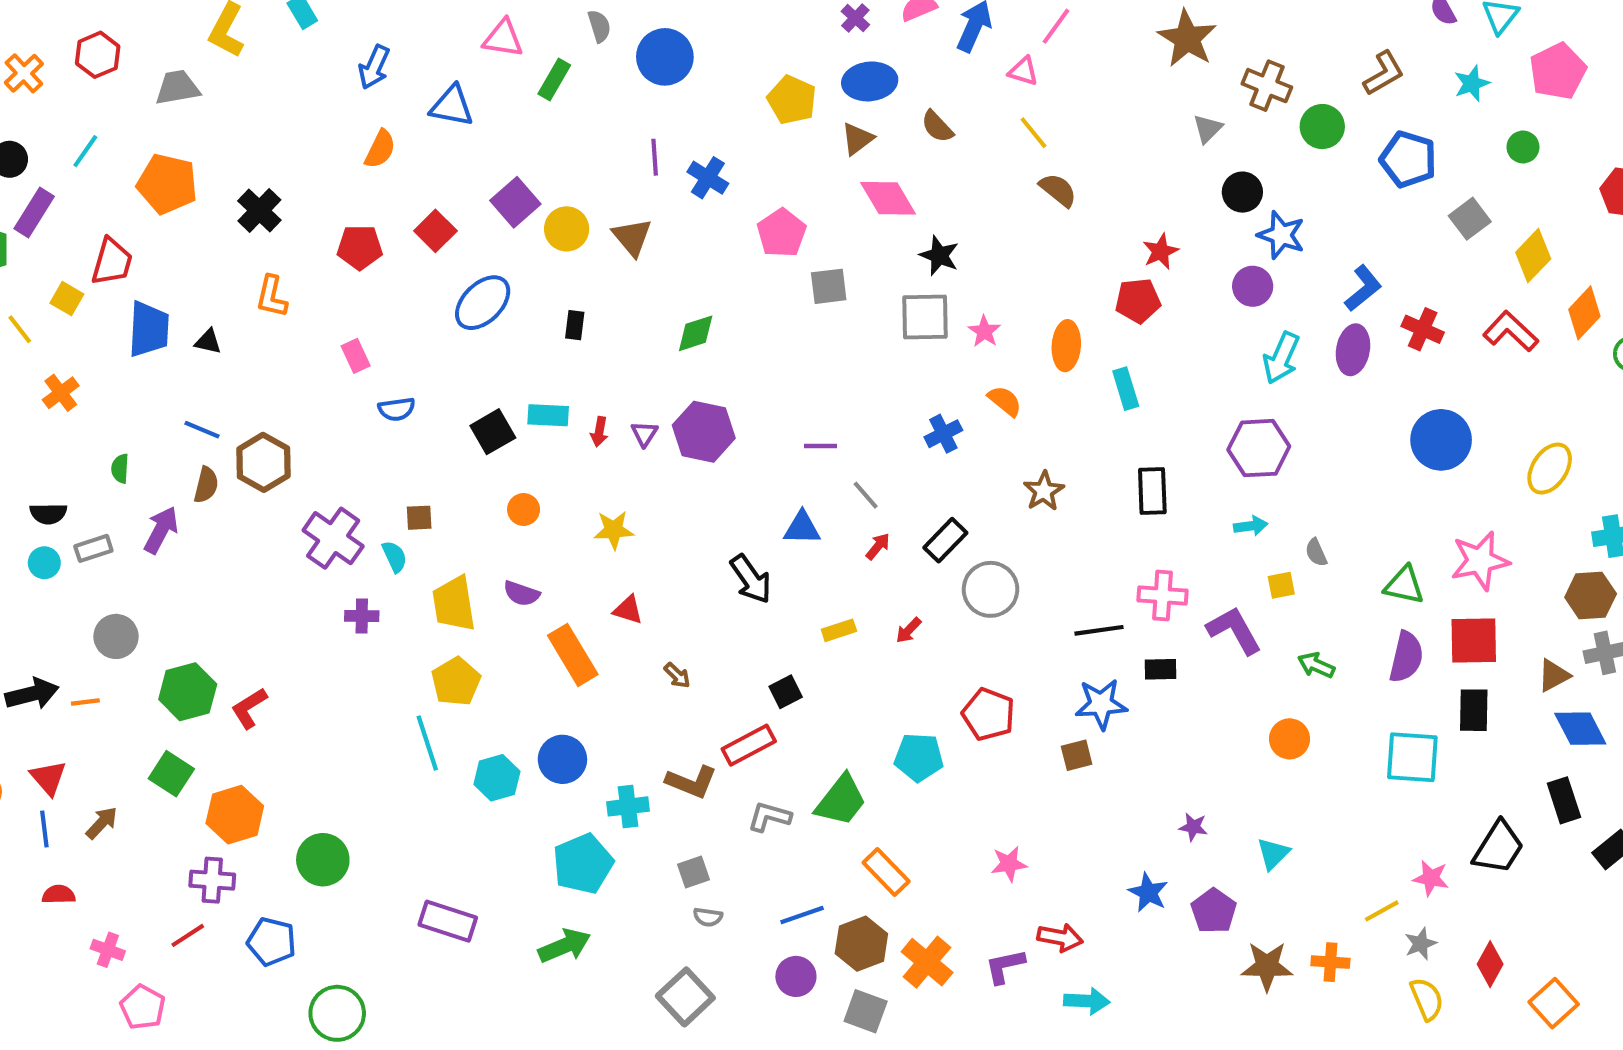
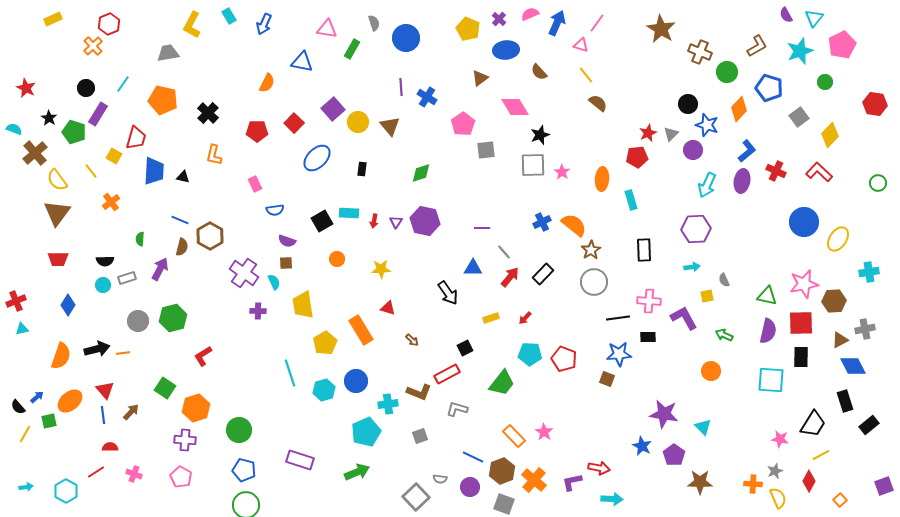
red hexagon: (98, 55) -> (109, 24), moved
blue arrow: (374, 67) -> (264, 24), moved
cyan star: (1472, 84) -> (800, 51), size x1.5
yellow pentagon: (792, 100) -> (468, 29), moved
gray triangle: (1208, 129) -> (671, 134), moved
brown triangle: (857, 139) -> (480, 78), moved
black star: (939, 256) -> (540, 135), turned 30
orange diamond: (1584, 313) -> (739, 109), moved
orange semicircle: (1005, 401) -> (574, 225), moved, size x1.5
blue circle: (1441, 440) -> (804, 222), moved
red arrow: (878, 546) -> (510, 277), size x1.5
gray circle: (990, 589) -> (594, 282), moved
purple semicircle: (522, 593) -> (287, 241), moved
brown hexagon: (1591, 596) -> (834, 301), moved
yellow pentagon: (456, 682) -> (325, 343), moved
green hexagon: (188, 692) -> (173, 318), moved
brown square: (1077, 755) -> (607, 379), turned 35
cyan pentagon: (919, 757) -> (530, 354), moved
green trapezoid: (841, 800) -> (502, 383), moved
purple star: (1193, 827) -> (664, 414), size x2.0
cyan triangle: (1273, 854) -> (703, 427), turned -30
pink star: (1009, 864) -> (544, 432), moved, turned -30
yellow line: (1382, 911) -> (821, 455), moved
blue line: (802, 915) -> (473, 457), turned 45
gray semicircle: (708, 917) -> (440, 479), moved
red line: (188, 935) -> (96, 472), moved
blue pentagon: (272, 942) -> (244, 470), moved
orange cross: (1330, 962) -> (753, 484), moved
orange square: (1554, 1003) -> (840, 500), size x0.6
pink pentagon: (143, 1007) -> (181, 477), moved

